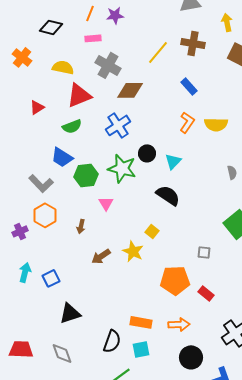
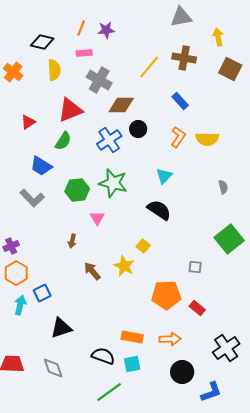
yellow semicircle: (63, 67) -> (54, 70), moved, turned 75
green semicircle: (72, 126) -> (63, 141), turned -36
black circle: (147, 153) -> (138, 129), moved
blue trapezoid: (62, 157) -> (41, 166), moved
orange hexagon: (45, 215) -> (16, 273), moved
brown arrow: (101, 256) -> (92, 271), turned 84
cyan arrow: (25, 272) -> (20, 305), moved
black semicircle: (112, 341) -> (103, 356), turned -90

